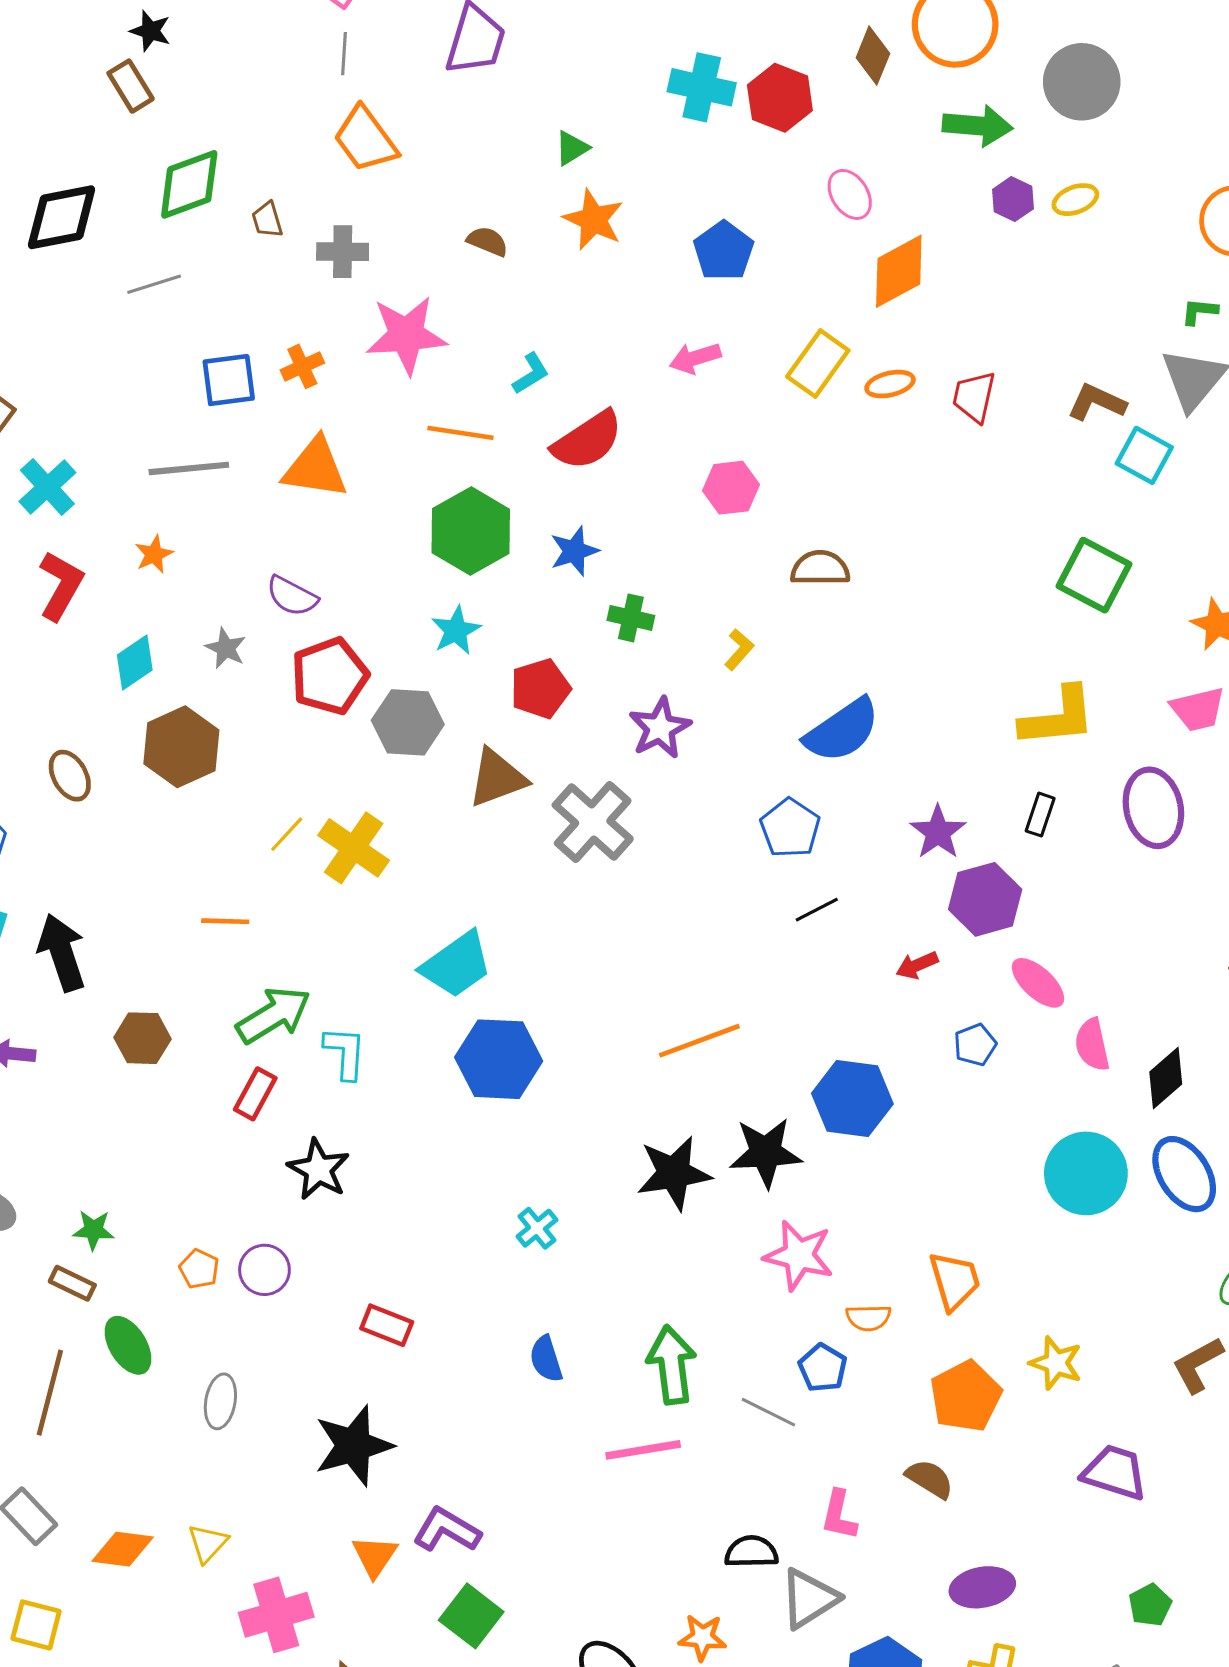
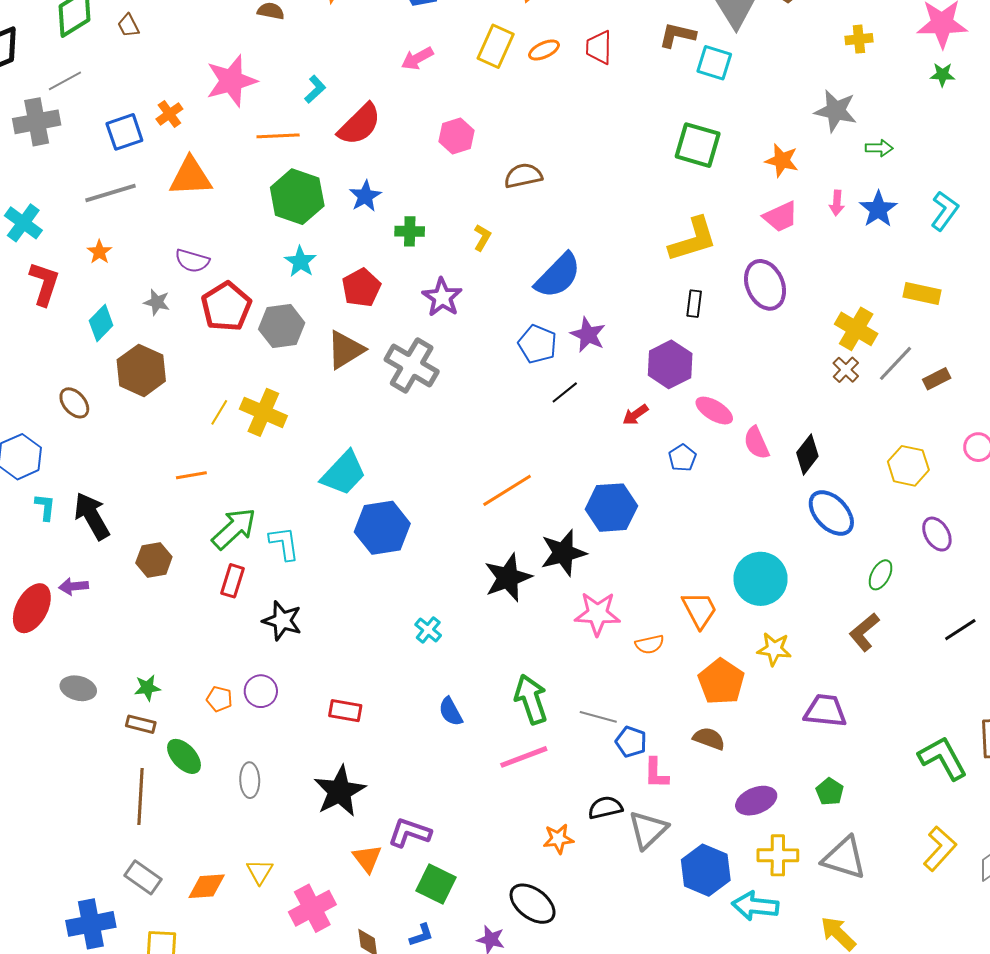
gray cross: (343, 252) -> (37, 122), moved, size x1.4
purple star: (938, 832) -> (588, 335), moved
cyan circle: (1086, 1173) -> (761, 579), moved
blue pentagon: (823, 1368) -> (631, 742), moved
green pentagon: (1150, 1605) -> (830, 792), moved
orange star: (702, 1637) -> (558, 839), moved

